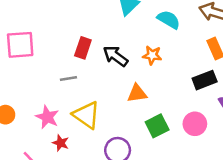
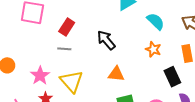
red rectangle: (83, 48) -> (67, 27), moved
orange star: (152, 55) -> (153, 49), moved
black rectangle: (205, 80) -> (172, 77), turned 72

